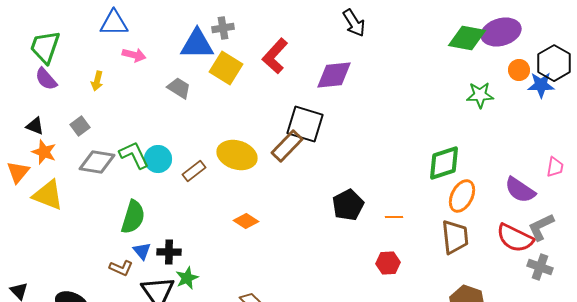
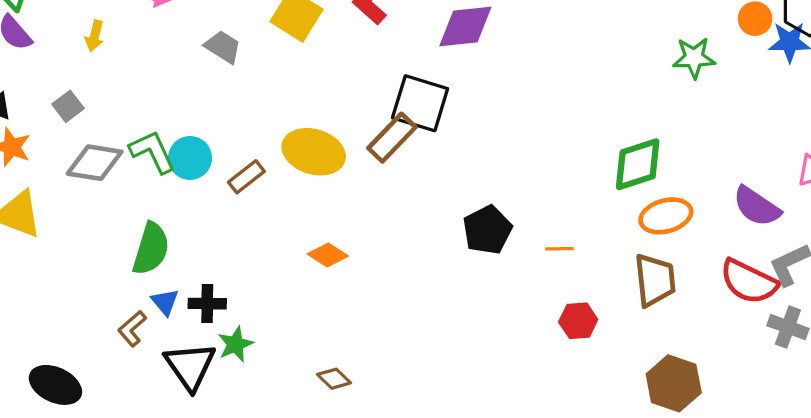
orange ellipse: (462, 196) -> (666, 216), turned 48
red hexagon: (388, 263) -> (578, 321), moved
brown L-shape: (121, 268) -> (132, 329), turned 115

